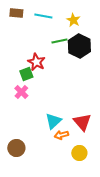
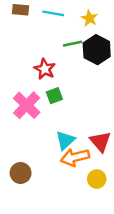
green square: (26, 74) -> (54, 96), moved
pink cross: (21, 92) -> (27, 105), size x1.6
orange arrow: (61, 135) -> (75, 157), size x1.6

